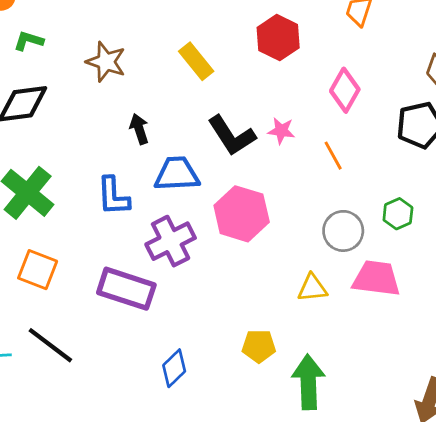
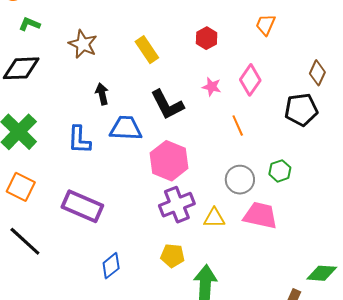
red hexagon: (278, 38) -> (207, 38), size x0.7
pink star: (281, 131) -> (212, 87), moved
purple cross: (171, 241) -> (177, 205), moved

